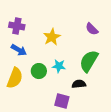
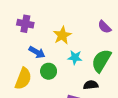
blue arrow: (19, 50) -> (37, 52), moved
cyan star: (59, 66) -> (75, 57), moved

